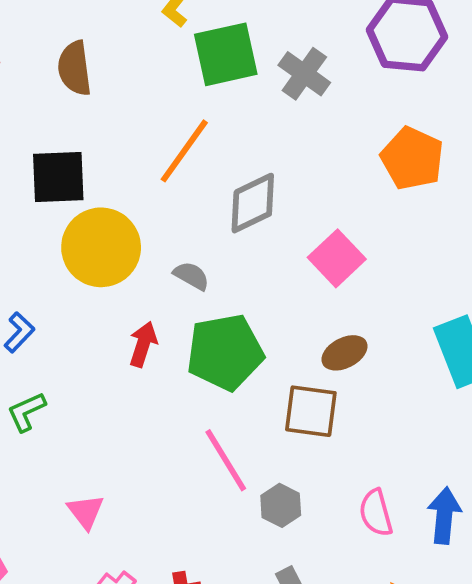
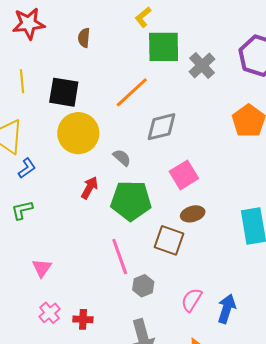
brown semicircle: (75, 68) -> (84, 38), size x0.7
pink square: (337, 258) -> (184, 175), moved
pink semicircle: (376, 513) -> (192, 300), turned 35

